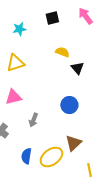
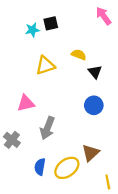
black square: (52, 18) -> (51, 23), moved
yellow triangle: (15, 63) -> (45, 65), moved
blue circle: (69, 105) -> (94, 105), moved
gray arrow: (33, 120) -> (47, 128), size x1.5

